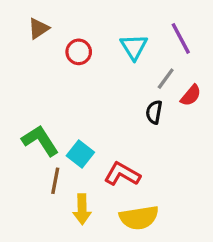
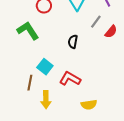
black semicircle: (154, 112) -> (73, 42), moved
green L-shape: (40, 141) -> (28, 31), moved
yellow semicircle: (139, 218) -> (89, 105), moved, size x0.7

